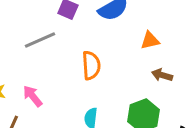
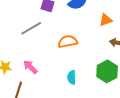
orange semicircle: (91, 65) -> (68, 42), turned -90

